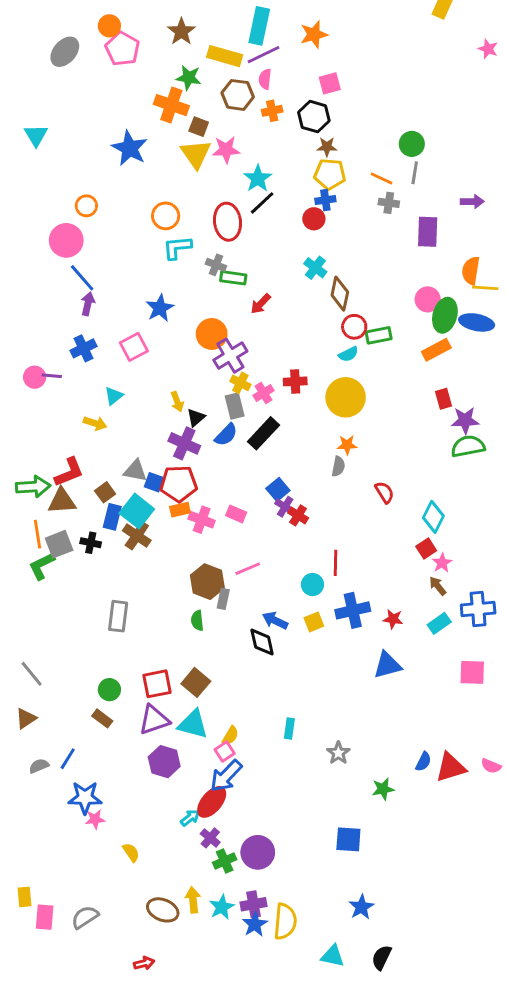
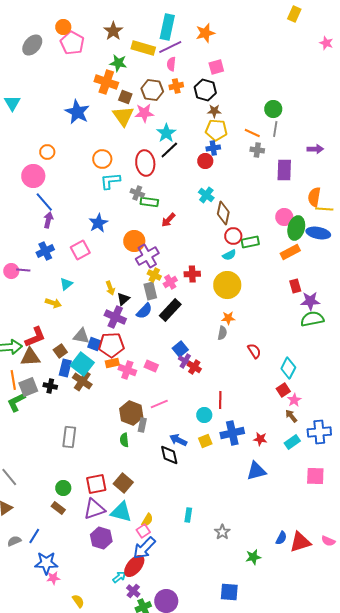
brown hexagon: (238, 95) -> (152, 90), moved

